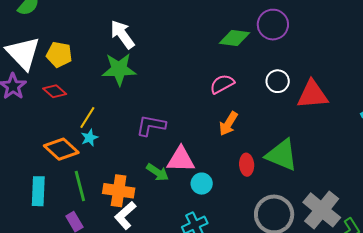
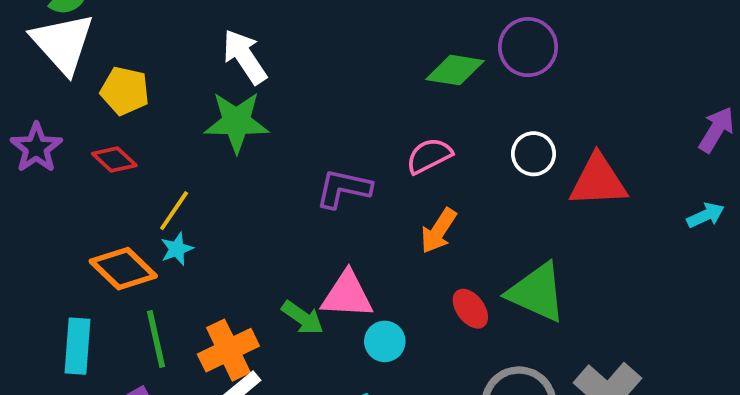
white triangle: (23, 53) -> (63, 43), moved
purple L-shape: (151, 125) -> (344, 188), moved
red ellipse: (247, 165) -> (470, 309), turned -35
orange cross: (119, 191) -> (228, 350), turned -36

